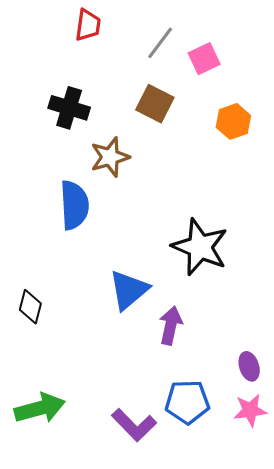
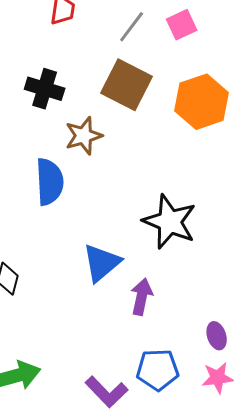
pink square: (204, 59) -> (182, 25), moved
brown square: (155, 104) -> (127, 85), size x1.4
orange hexagon: (233, 121) -> (202, 102), size x1.6

